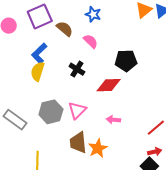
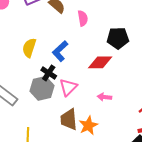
pink semicircle: (91, 41) -> (83, 18), turned 35
blue L-shape: (39, 54) -> (60, 51), moved
black cross: (77, 69) -> (49, 73), moved

